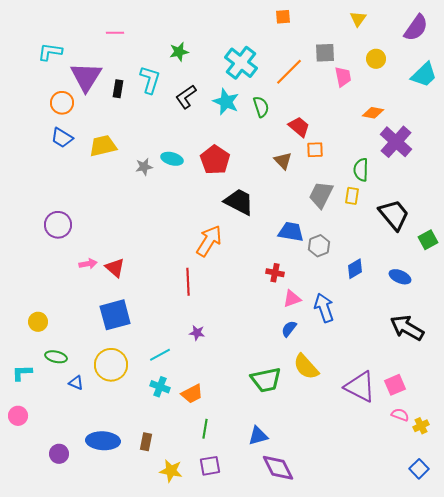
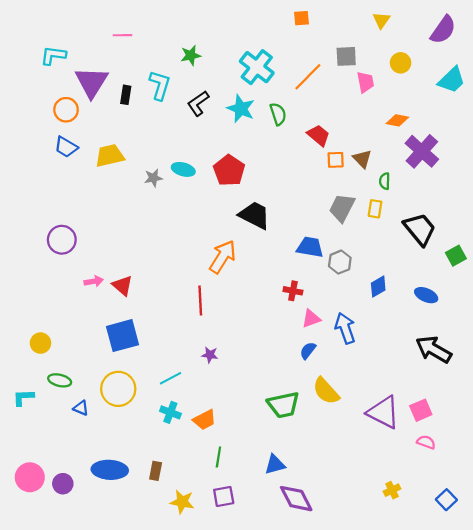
brown triangle: (283, 161) -> (362, 159), moved
green semicircle: (361, 170) -> (385, 181), size x0.7
pink circle: (18, 416) -> (30, 477), moved, size x1.4
yellow cross: (421, 426) -> (392, 490), moved

